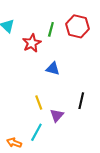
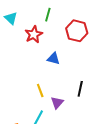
red hexagon: (78, 26) -> (77, 31), moved
green line: (51, 29) -> (48, 15), moved

